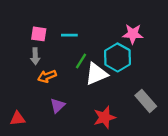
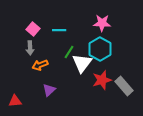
pink square: (39, 34) -> (33, 29), turned 32
pink star: (133, 34) -> (102, 23), moved
white triangle: (96, 74) -> (82, 63), turned -30
red star: (105, 117) -> (102, 80), moved

